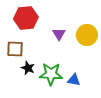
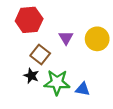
brown square: (15, 49) -> (40, 54), moved, turned 36

